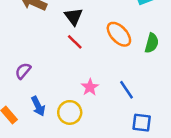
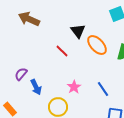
black triangle: (73, 17) -> (78, 31), moved
blue arrow: (38, 106) -> (36, 87), moved

